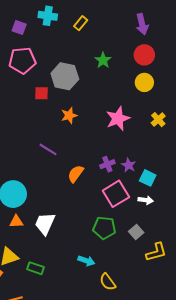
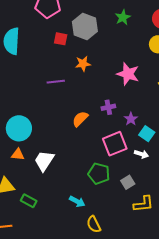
pink star: (118, 119) -> (128, 74), turned 30
purple line: (48, 149) -> (56, 82), moved, turned -48
purple cross: (107, 164) -> (108, 107), moved

